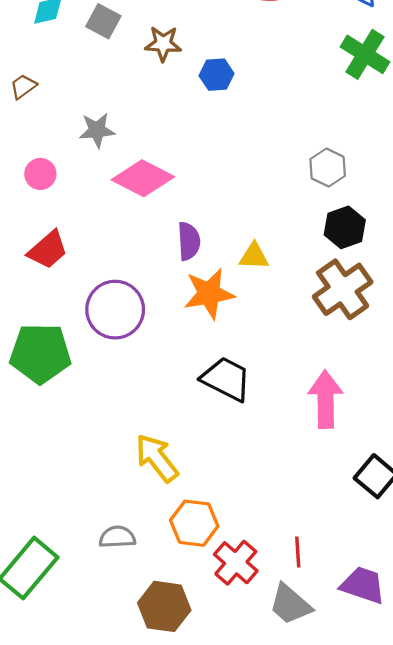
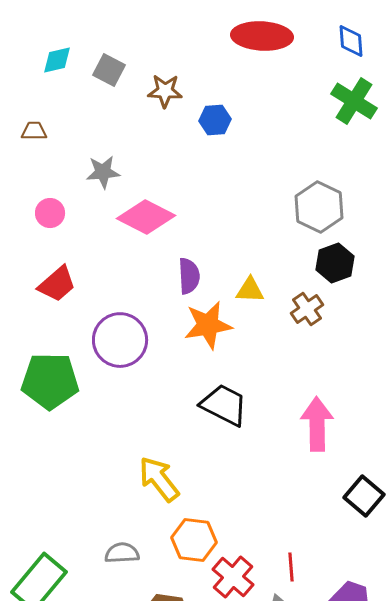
brown trapezoid: (23, 86) -> (34, 131), turned 36
gray hexagon: (328, 168) -> (319, 207), size x1.4
brown cross: (343, 289) -> (307, 309), moved, size x0.6

